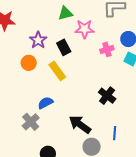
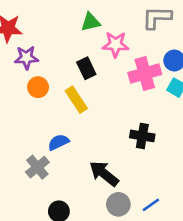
purple star: (38, 40) -> (26, 58), moved, turned 30
pink cross: (107, 49) -> (145, 73), size x1.6
black cross: (107, 96) -> (142, 136), turned -30
blue line: (115, 133) -> (151, 205), moved, turned 48

